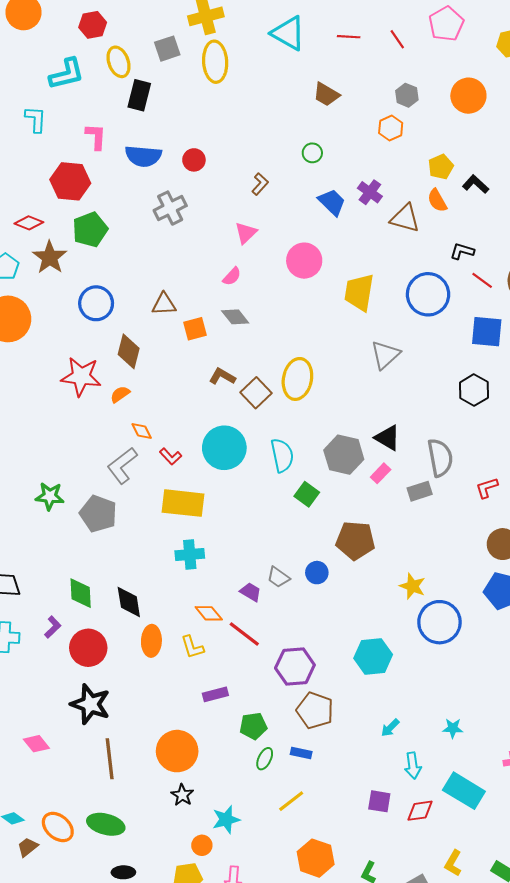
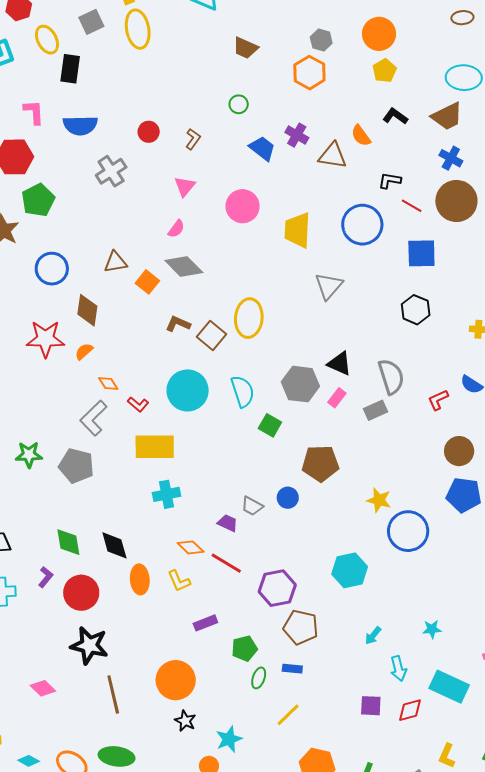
orange hexagon: (391, 128) -> (309, 73), size x1.4
red circle: (194, 160) -> (149, 132), moved
yellow pentagon: (441, 167) -> (384, 71), moved
gray diamond: (235, 317) -> (184, 267), size x1.4
orange square: (195, 329) -> (147, 282), turned -30

